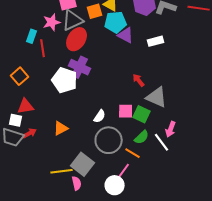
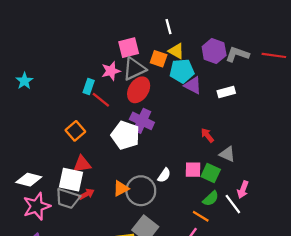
orange square: (95, 11) -> (159, 59), turned 35
red line: (43, 48) -> (101, 100), turned -42
gray triangle: (157, 97) -> (227, 154), size x0.7
white square: (16, 120) -> (71, 180), size x1.6
gray circle: (109, 140) -> (141, 191), moved

